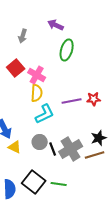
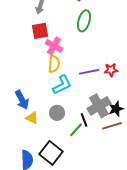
red square: (16, 68) -> (40, 31), moved, turned 30
black line: (53, 149) -> (84, 120), moved
gray cross: (71, 149) -> (99, 106), moved
green line: (59, 184) -> (76, 130), moved, turned -56

